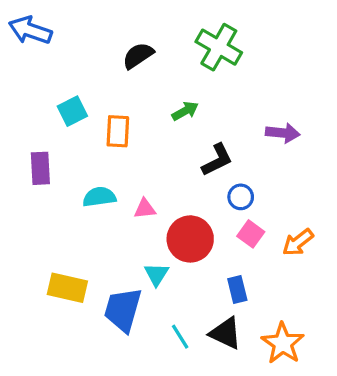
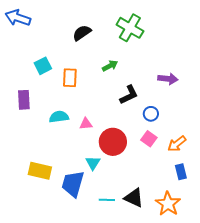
blue circle: (241, 197) -> (151, 114), moved
blue rectangle: (237, 289) -> (181, 172), moved
cyan line: (180, 337) -> (107, 200), turned -56

